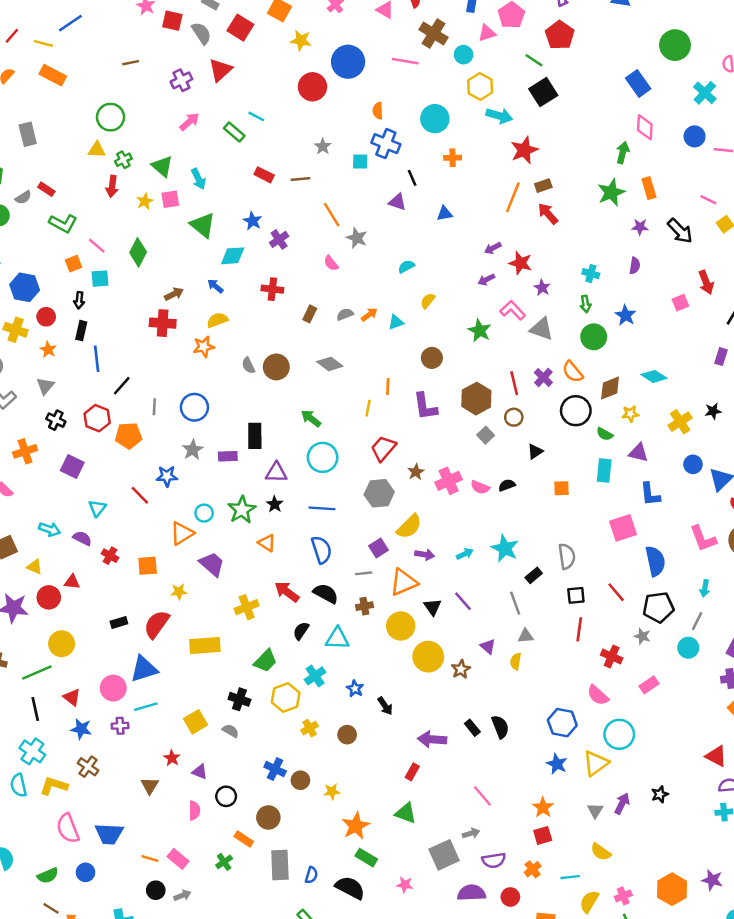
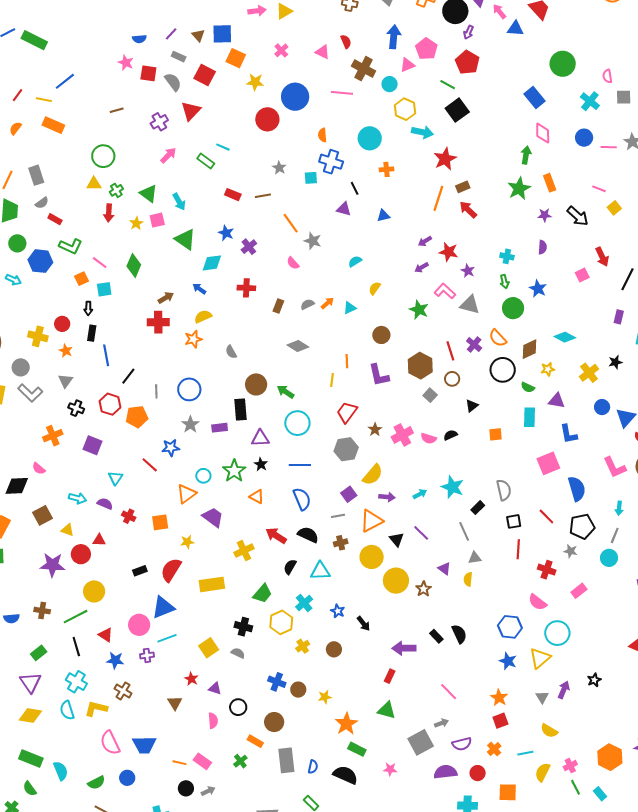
gray semicircle: (23, 197) -> (42, 203), moved
blue hexagon: (25, 287) -> (40, 261), moved
brown circle: (276, 367) -> (256, 384), moved

